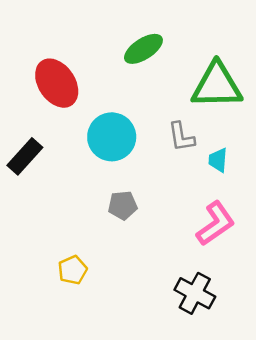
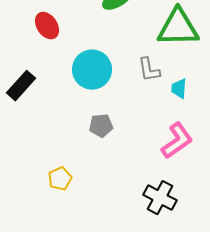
red ellipse: (57, 83) -> (47, 26), size x0.7

